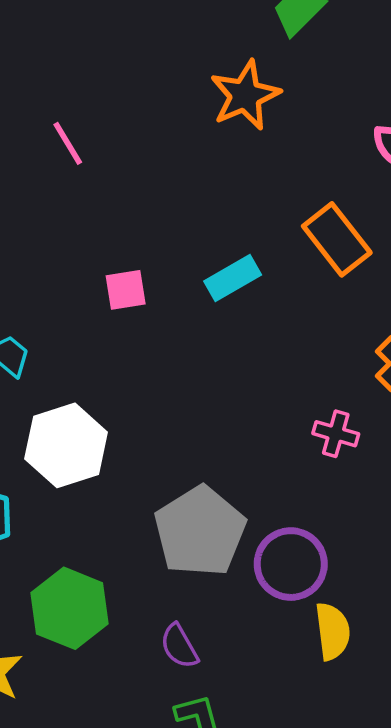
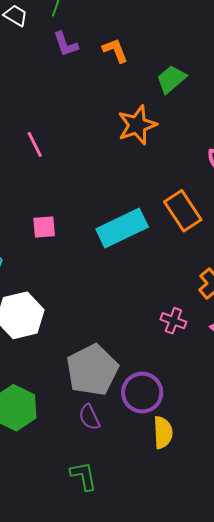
cyan rectangle: (233, 278) -> (122, 228), size x1.6
pink square: (126, 290) -> (44, 227), moved
purple semicircle: (179, 646) -> (89, 417), moved

